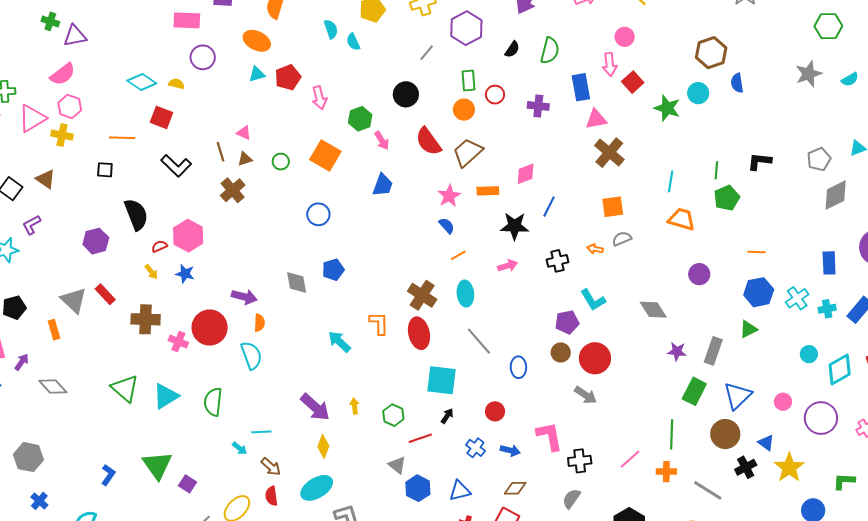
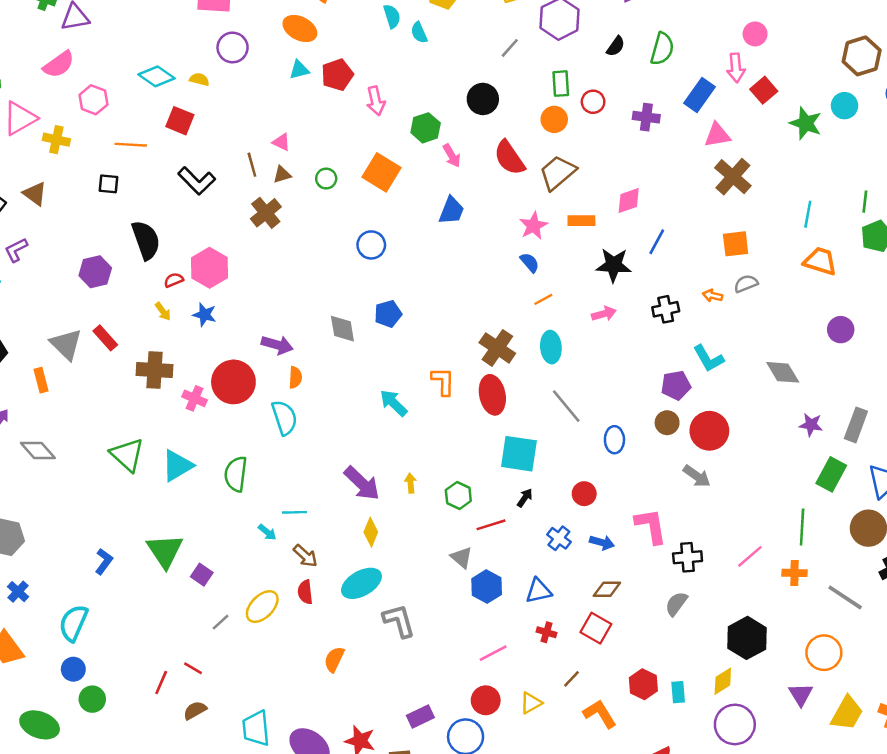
blue rectangle: (581, 87) -> (700, 95), turned 44
pink hexagon: (70, 106) -> (93, 100), moved

